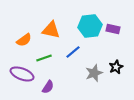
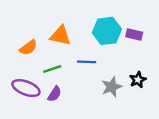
blue line: (73, 52) -> (87, 62), turned 42
purple semicircle: (48, 87) -> (55, 94), moved

